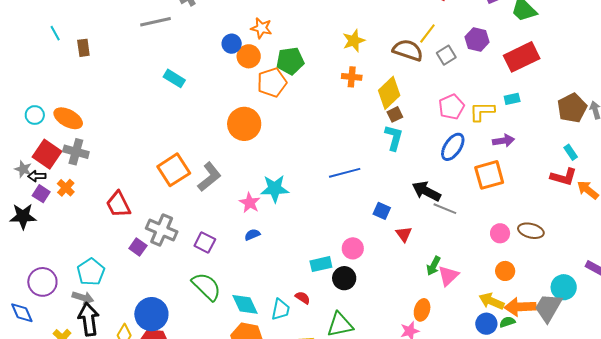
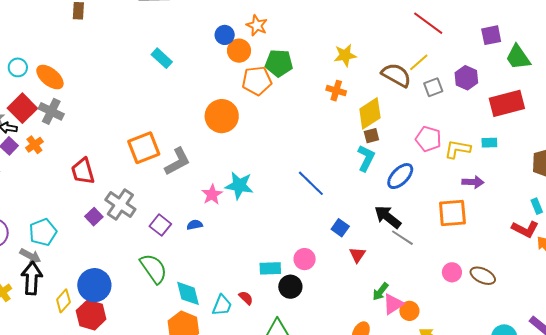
pink pentagon: (451, 107) -> (428, 139), turned 30
blue ellipse: (453, 147) -> (400, 176), moved
blue line: (345, 173) -> (311, 183), turned 48
blue semicircle: (252, 235) -> (195, 225), moved
orange circle: (505, 271) -> (409, 311), moved

